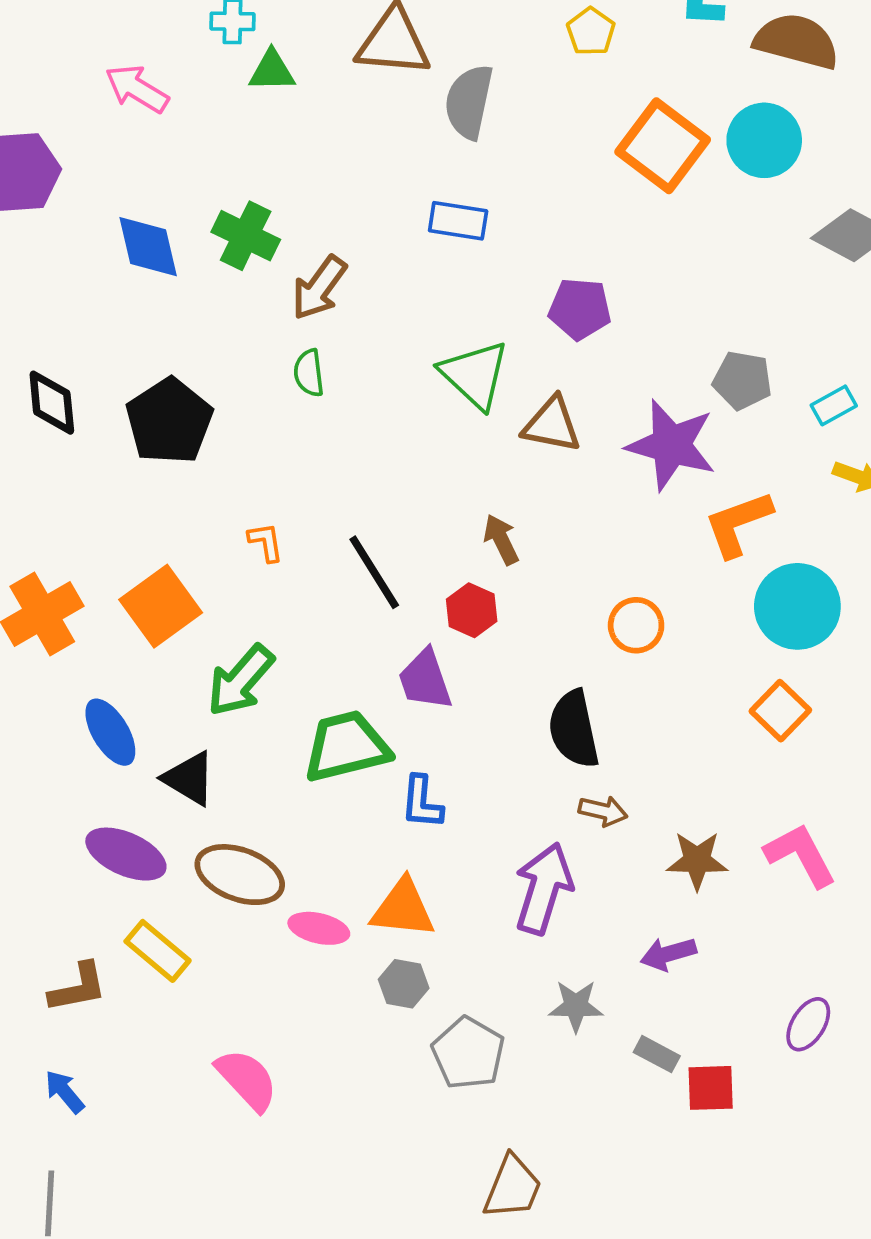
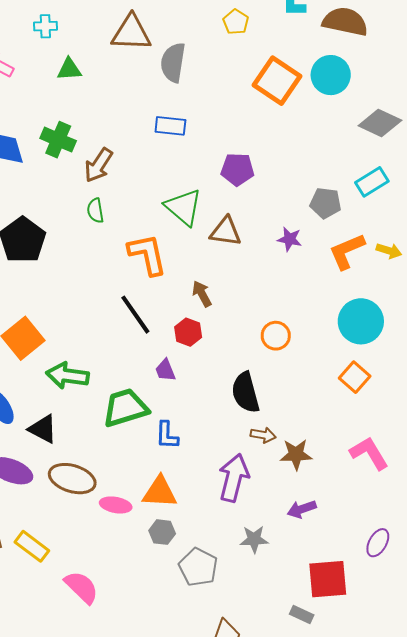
green triangle: (272, 71) -> (69, 69), moved
cyan rectangle: (834, 405) -> (372, 182), moved, size x1.4
purple star: (671, 445) -> (290, 239), size x0.5
orange L-shape: (738, 524) -> (347, 251), moved
orange L-shape: (266, 542) -> (147, 254), moved, size x2.0
green arrow: (240, 680) -> (67, 376), turned 60
purple trapezoid: (425, 680) -> (165, 370), size x0.7
brown star: (697, 860) -> (296, 454), moved
yellow rectangle: (158, 951) -> (32, 546), moved
gray rectangle: (657, 1054) -> (302, 614), moved
red square: (711, 1088) -> (328, 579), size x1.5

